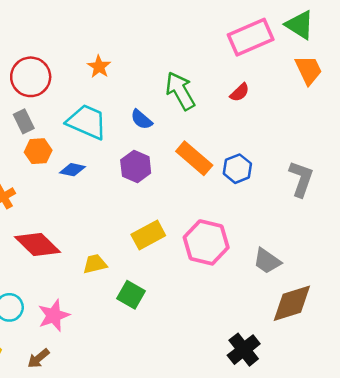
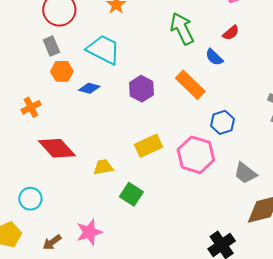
blue semicircle: (141, 119) -> (214, 57), moved
blue hexagon: (237, 169) -> (222, 122), moved
pink star: (54, 315) -> (89, 232), moved

